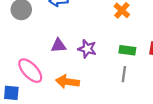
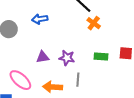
gray line: (124, 74) -> (78, 80), moved

